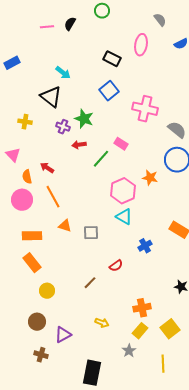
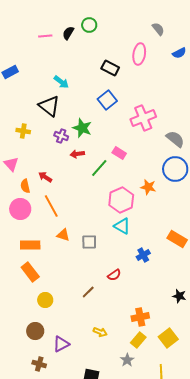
green circle: (102, 11) -> (89, 25), moved
pink cross: (145, 109) -> (143, 118), turned -35

